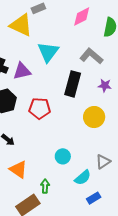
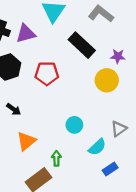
black rectangle: (73, 84) -> (82, 45), turned -60
purple star: (105, 86) -> (118, 56), moved
orange triangle: (18, 169) -> (26, 141), turned 48

